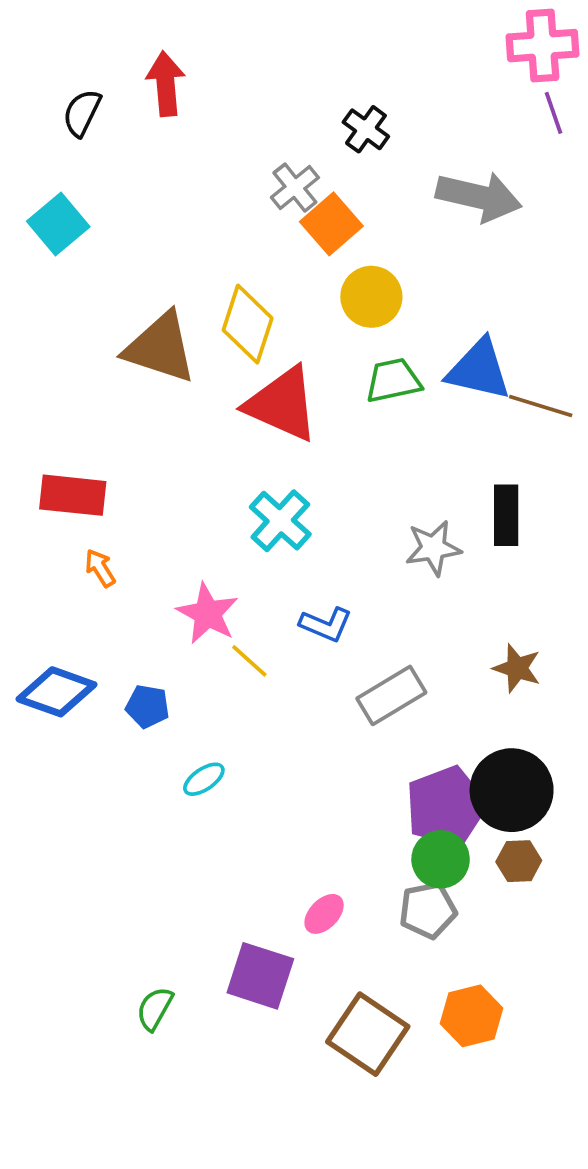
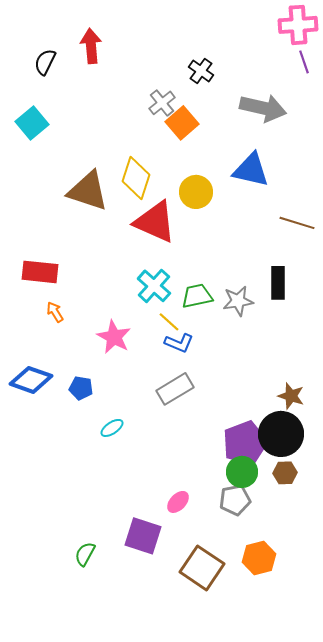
yellow circle: (371, 297) -> (196, 192), moved
blue triangle: (479, 370) -> (251, 170), moved
green trapezoid: (393, 381) -> (197, 296), moved
yellow line: (249, 661) -> (169, 322), moved
brown star: (517, 668) -> (291, 396), moved
gray rectangle: (391, 695) -> (175, 389), moved

